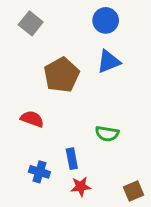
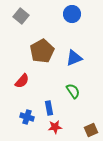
blue triangle: (109, 62) -> (74, 58), moved
red semicircle: (32, 119) -> (22, 81), turned 112
green semicircle: (107, 134) -> (73, 91), turned -133

